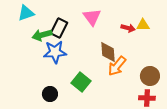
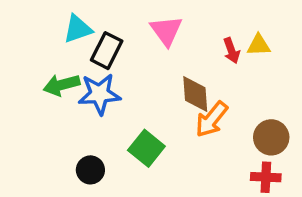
cyan triangle: (26, 13) -> (78, 29), moved
red arrow: (128, 28) -> (231, 51), turned 56
green arrow: (42, 35) -> (61, 85), moved

